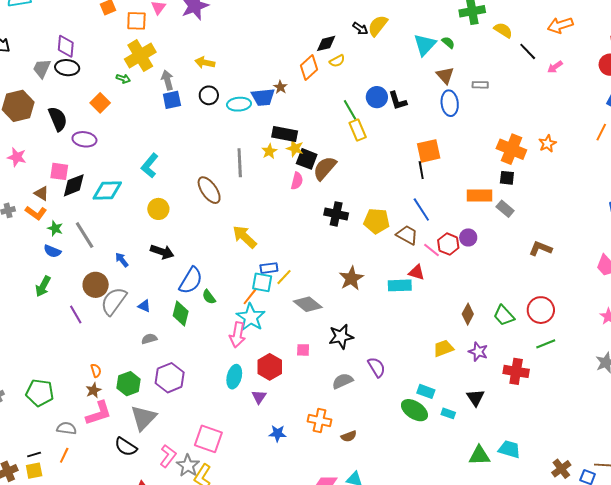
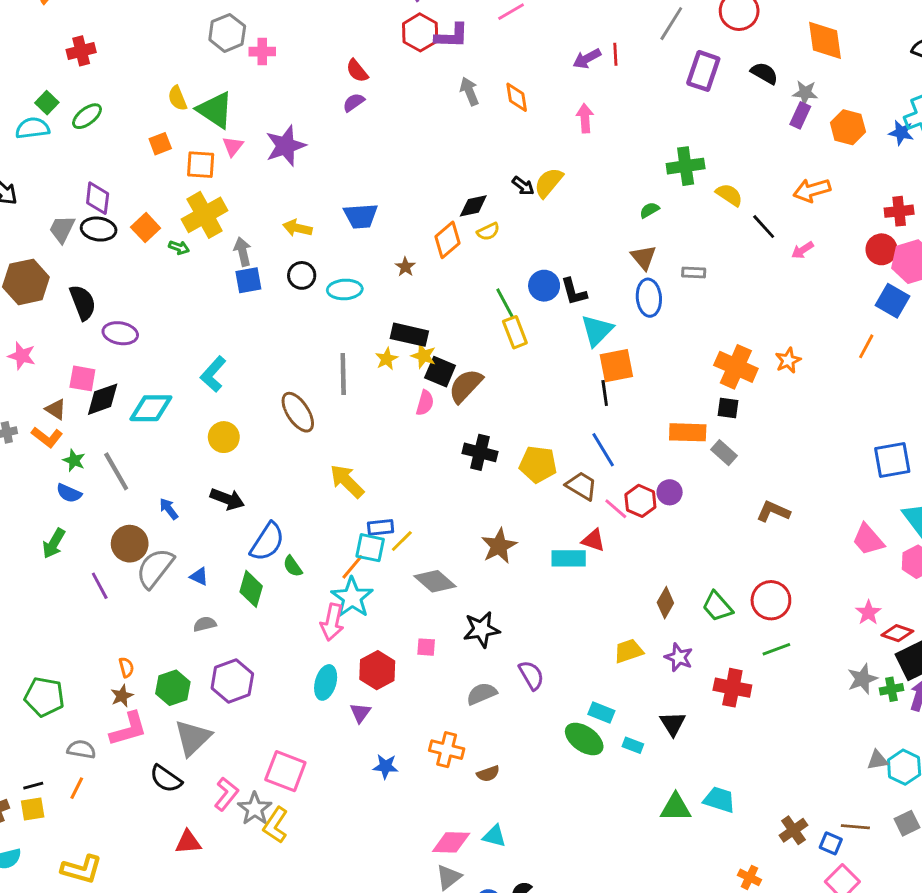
green semicircle: (448, 43) -> (649, 210), turned -72
cyan triangle: (425, 45) -> (597, 330), moved
blue trapezoid: (263, 97) -> (361, 216), moved
orange square: (100, 103) -> (146, 228), moved

